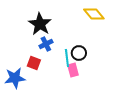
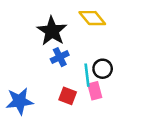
yellow diamond: (94, 14) -> (92, 18), moved
red square: (34, 63) -> (68, 96), moved

